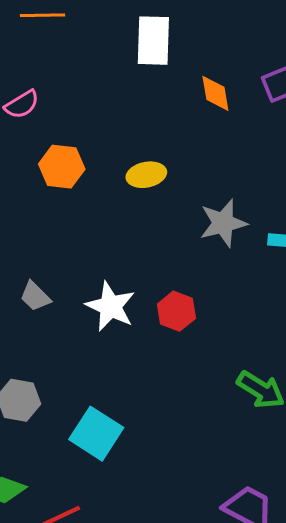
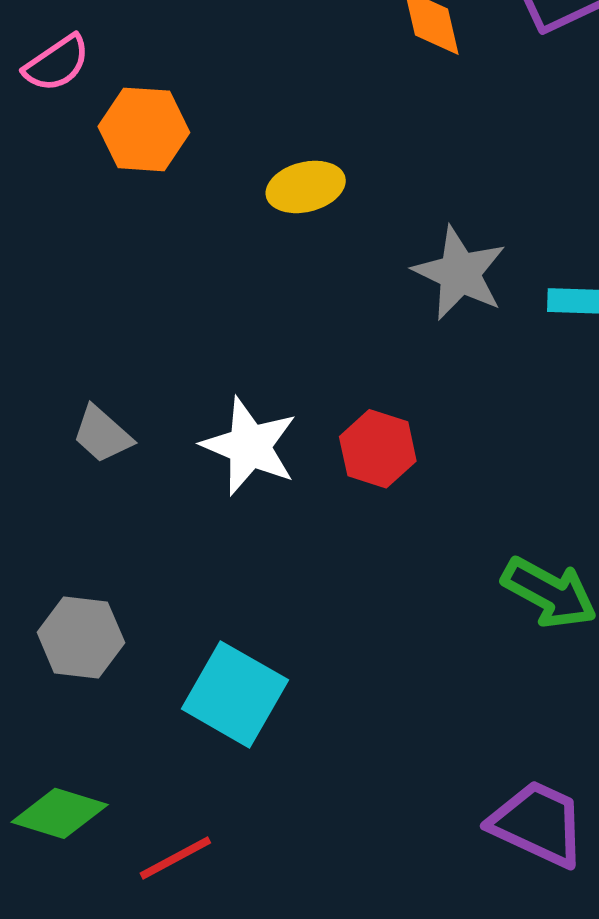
orange hexagon: (62, 167) -> (144, 129), moved
gray star: (223, 223) -> (460, 273), turned -30

